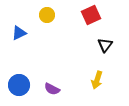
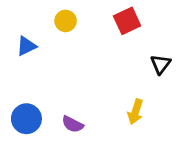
black triangle: (105, 45) -> (161, 64), moved

